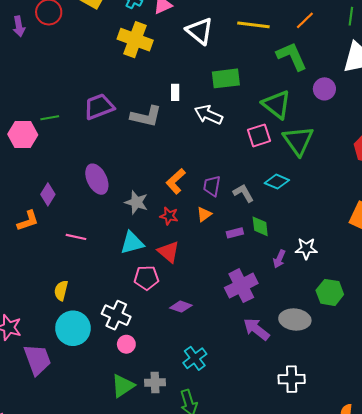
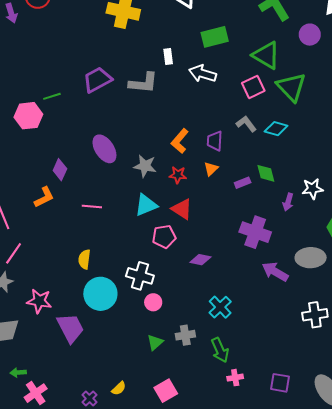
gray L-shape: (243, 193) -> (246, 124), moved
purple cross: (241, 286) -> (255, 232), turned -36
green triangle: (123, 386) -> (155, 342), size x0.7

